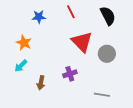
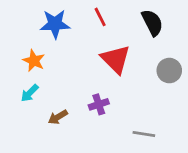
blue star: (39, 17) -> (55, 24), size x1.5
gray circle: (107, 54) -> (169, 71), moved
brown arrow: (41, 83) -> (58, 117), turned 48

